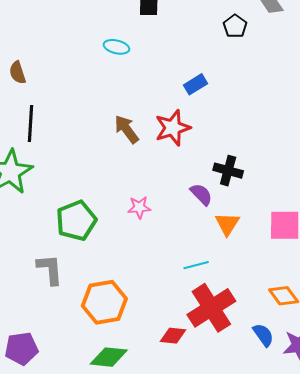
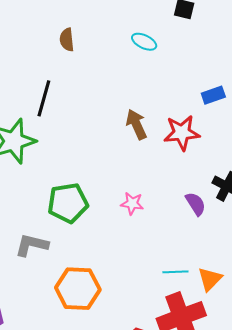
brown semicircle: (18, 73) -> (67, 40), moved
orange triangle: (227, 224) -> (210, 279), moved
gray L-shape: (50, 269) -> (32, 245), turned -84

